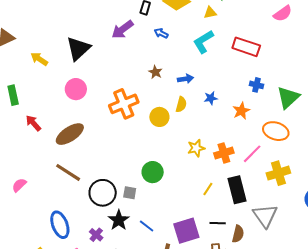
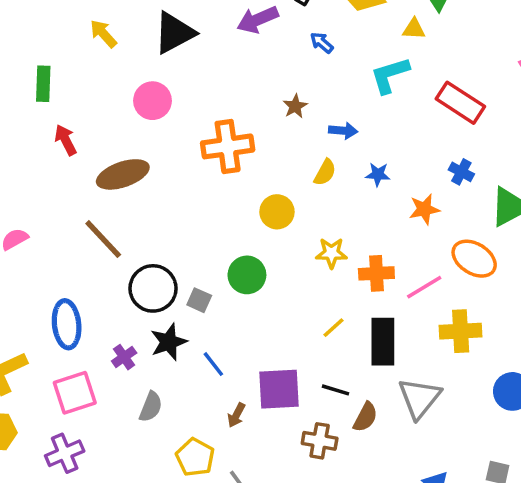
yellow circle: (159, 117) -> (277, 212), moved

